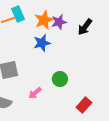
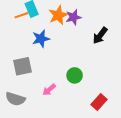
black arrow: (85, 27) -> (100, 36), moved
blue star: (42, 43) -> (41, 39), moved

